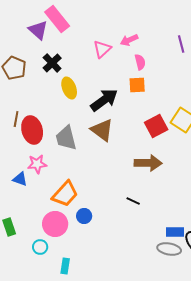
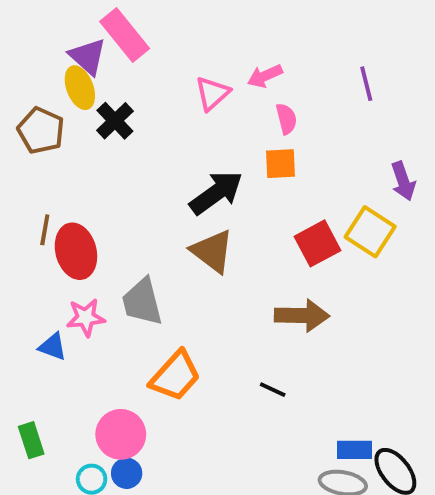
yellow ellipse: (69, 88) -> (80, 88), moved
gray trapezoid: (66, 138) -> (142, 302), moved
orange trapezoid: (65, 194) -> (175, 376), moved
blue circle: (84, 216) -> (127, 473), moved

